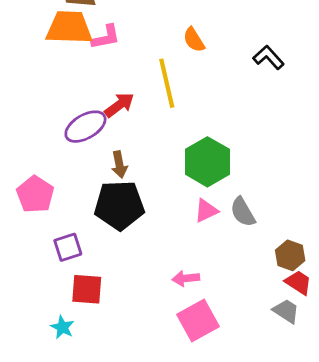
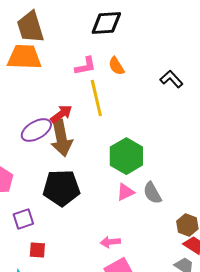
pink L-shape: (106, 37) -> (85, 66), moved
brown arrow: (119, 165) -> (61, 138), moved, size x1.8
red square: (87, 289) -> (37, 250), size x0.7

